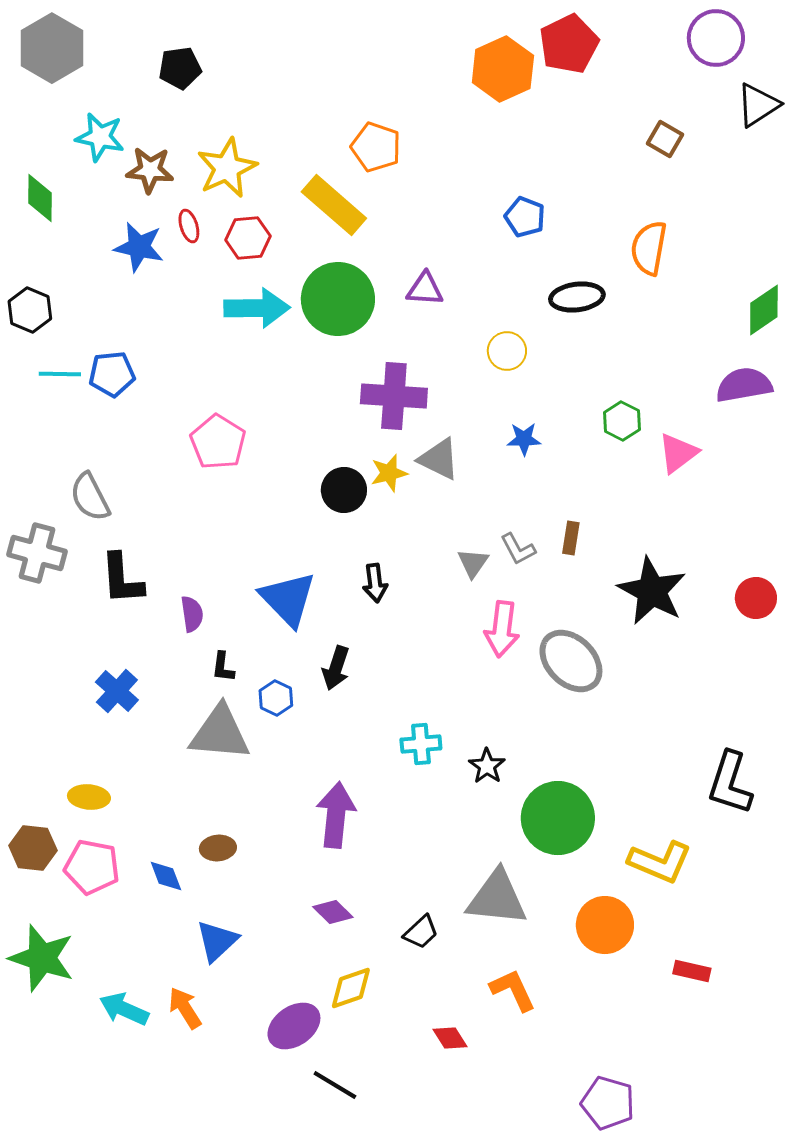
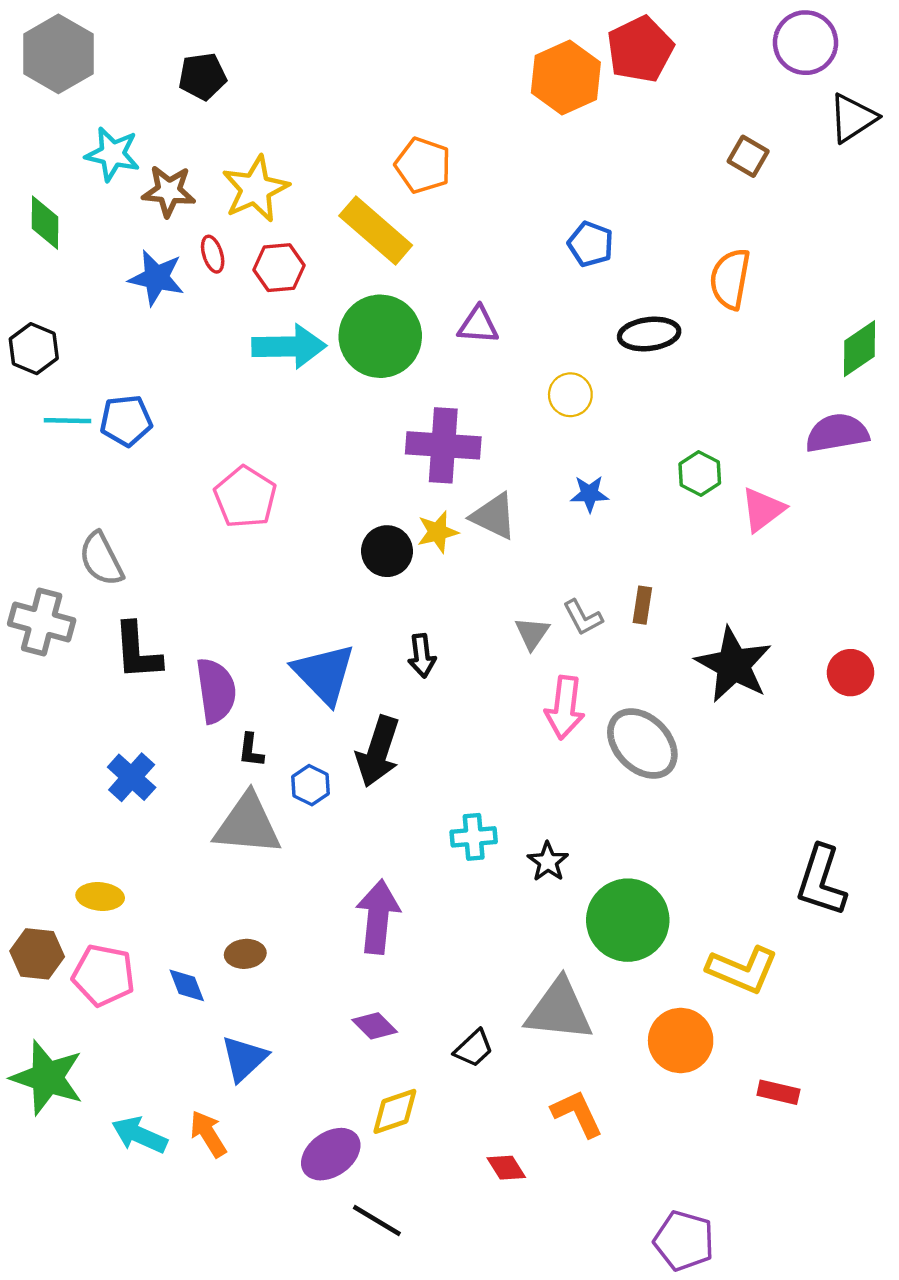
purple semicircle: (192, 614) -> (216, 691), size x1.6
black arrow: (336, 668) -> (378, 751), size x1.4

